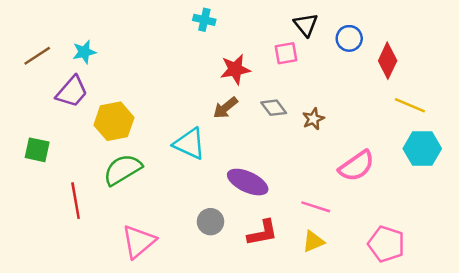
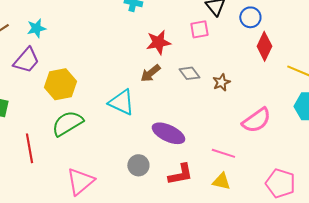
red diamond: (388, 61) -> (264, 46), moved
yellow triangle: (313, 241) -> (221, 181), turned 36

